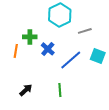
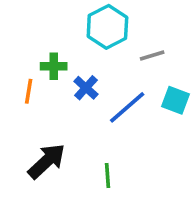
black arrow: (26, 90) -> (47, 161), size x1.6
green line: (60, 90) -> (107, 175), moved

